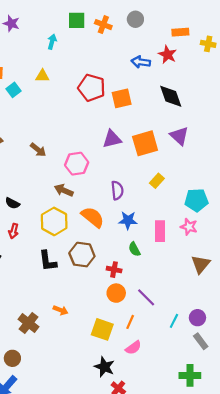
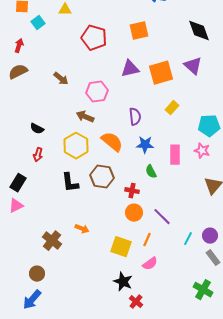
red pentagon: (92, 88) -> (94, 38), moved
black diamond: (171, 96) -> (199, 31), moved
green cross: (190, 375) -> (203, 290), turned 30

